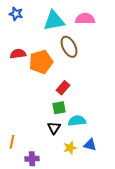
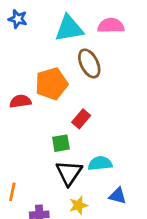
red semicircle: (18, 54) -> (20, 101), moved
green square: (59, 108) -> (61, 143), moved
black triangle: (54, 128) -> (69, 173), size x1.5
yellow star: (70, 148) -> (78, 205), moved

